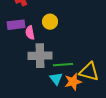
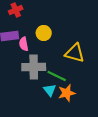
green line: (63, 65) -> (57, 76), turned 30
yellow triangle: (89, 72) -> (75, 53), moved

